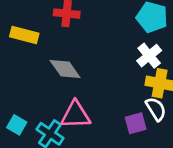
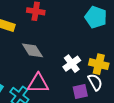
white cross: (149, 56) -> (72, 64), moved

